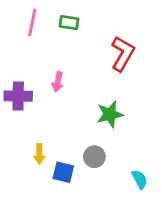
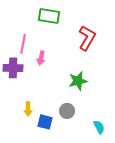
pink line: (32, 23) -> (23, 44), moved
green rectangle: (69, 23) -> (49, 16), size x1.5

